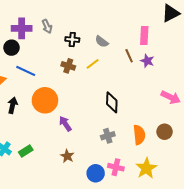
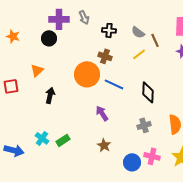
brown line: (129, 56) -> (155, 40), moved
yellow line: (93, 64) -> (139, 54), moved
blue line: (26, 71) -> (114, 84), moved
orange circle: (45, 100) -> (87, 74), moved

